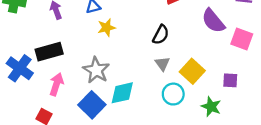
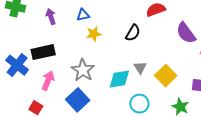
black semicircle: (161, 35) -> (133, 33), moved
cyan diamond: (122, 93) -> (119, 79), moved
cyan circle: (173, 94) -> (139, 104), moved

